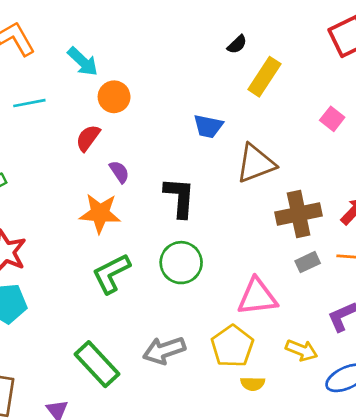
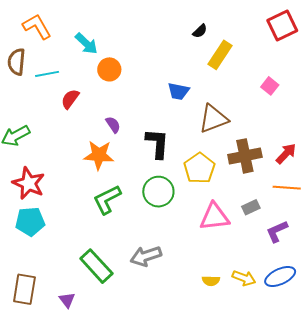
red semicircle: (88, 138) -> (70, 99), moved
gray rectangle: (308, 262) -> (251, 207), moved
yellow pentagon: (232, 346) -> (199, 168), moved
yellow arrow: (302, 350) -> (244, 278), moved

